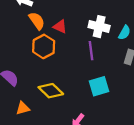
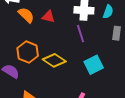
orange hexagon: (44, 46) -> (28, 52), moved
yellow diamond: (51, 91) -> (54, 60), moved

